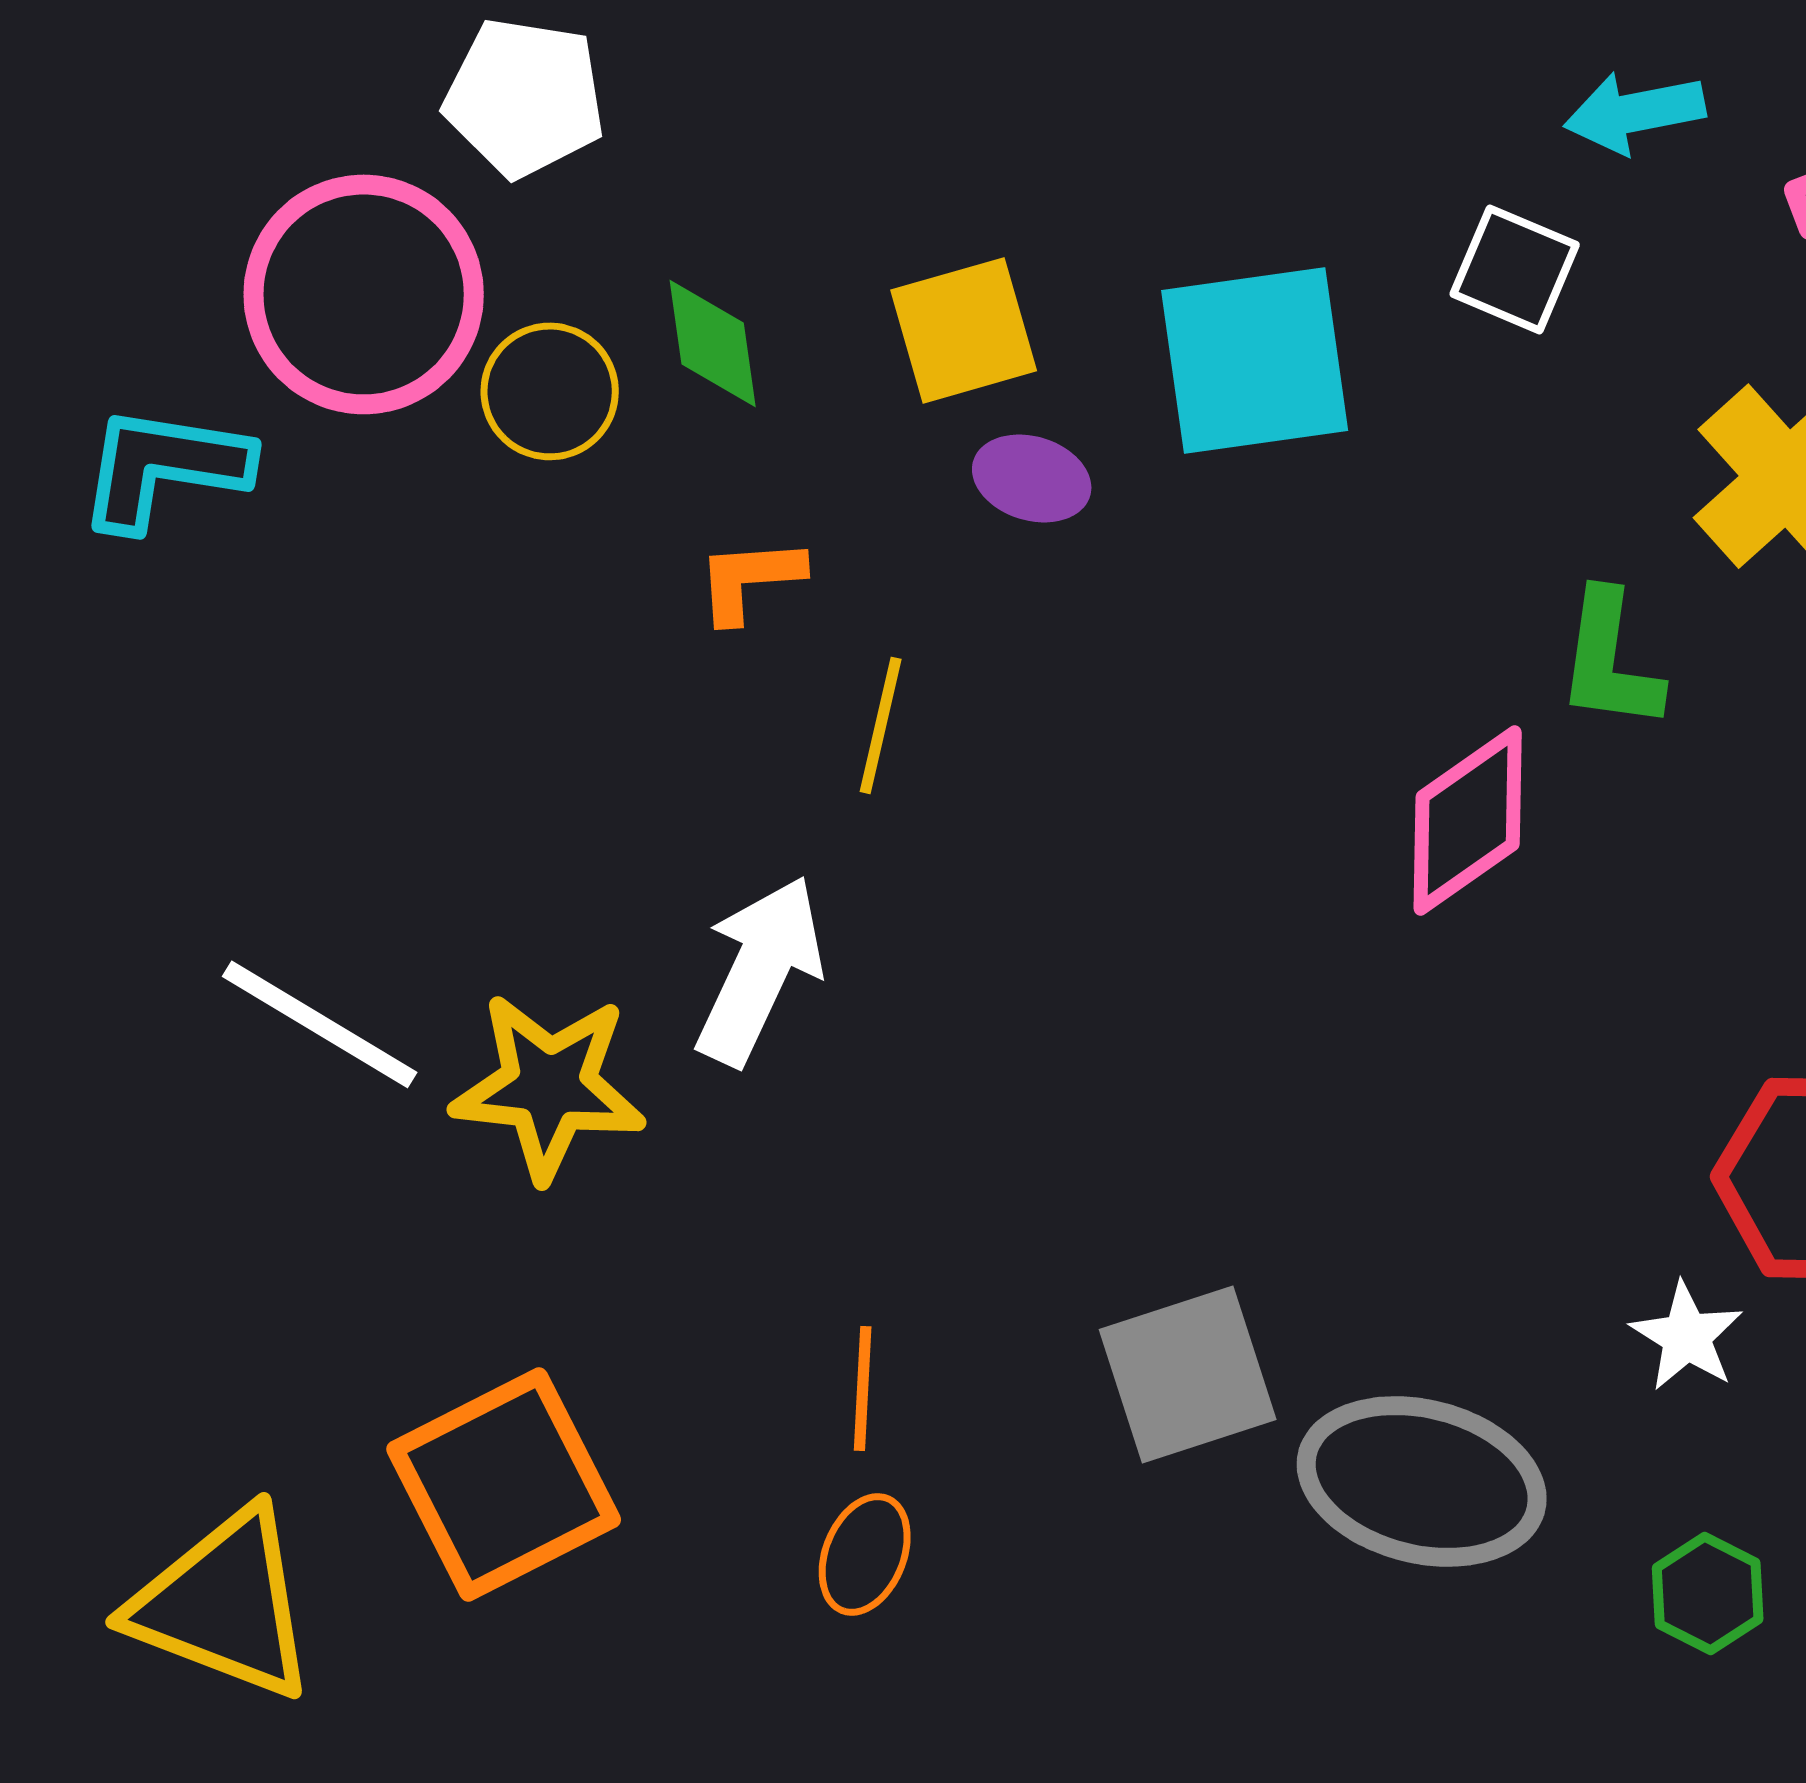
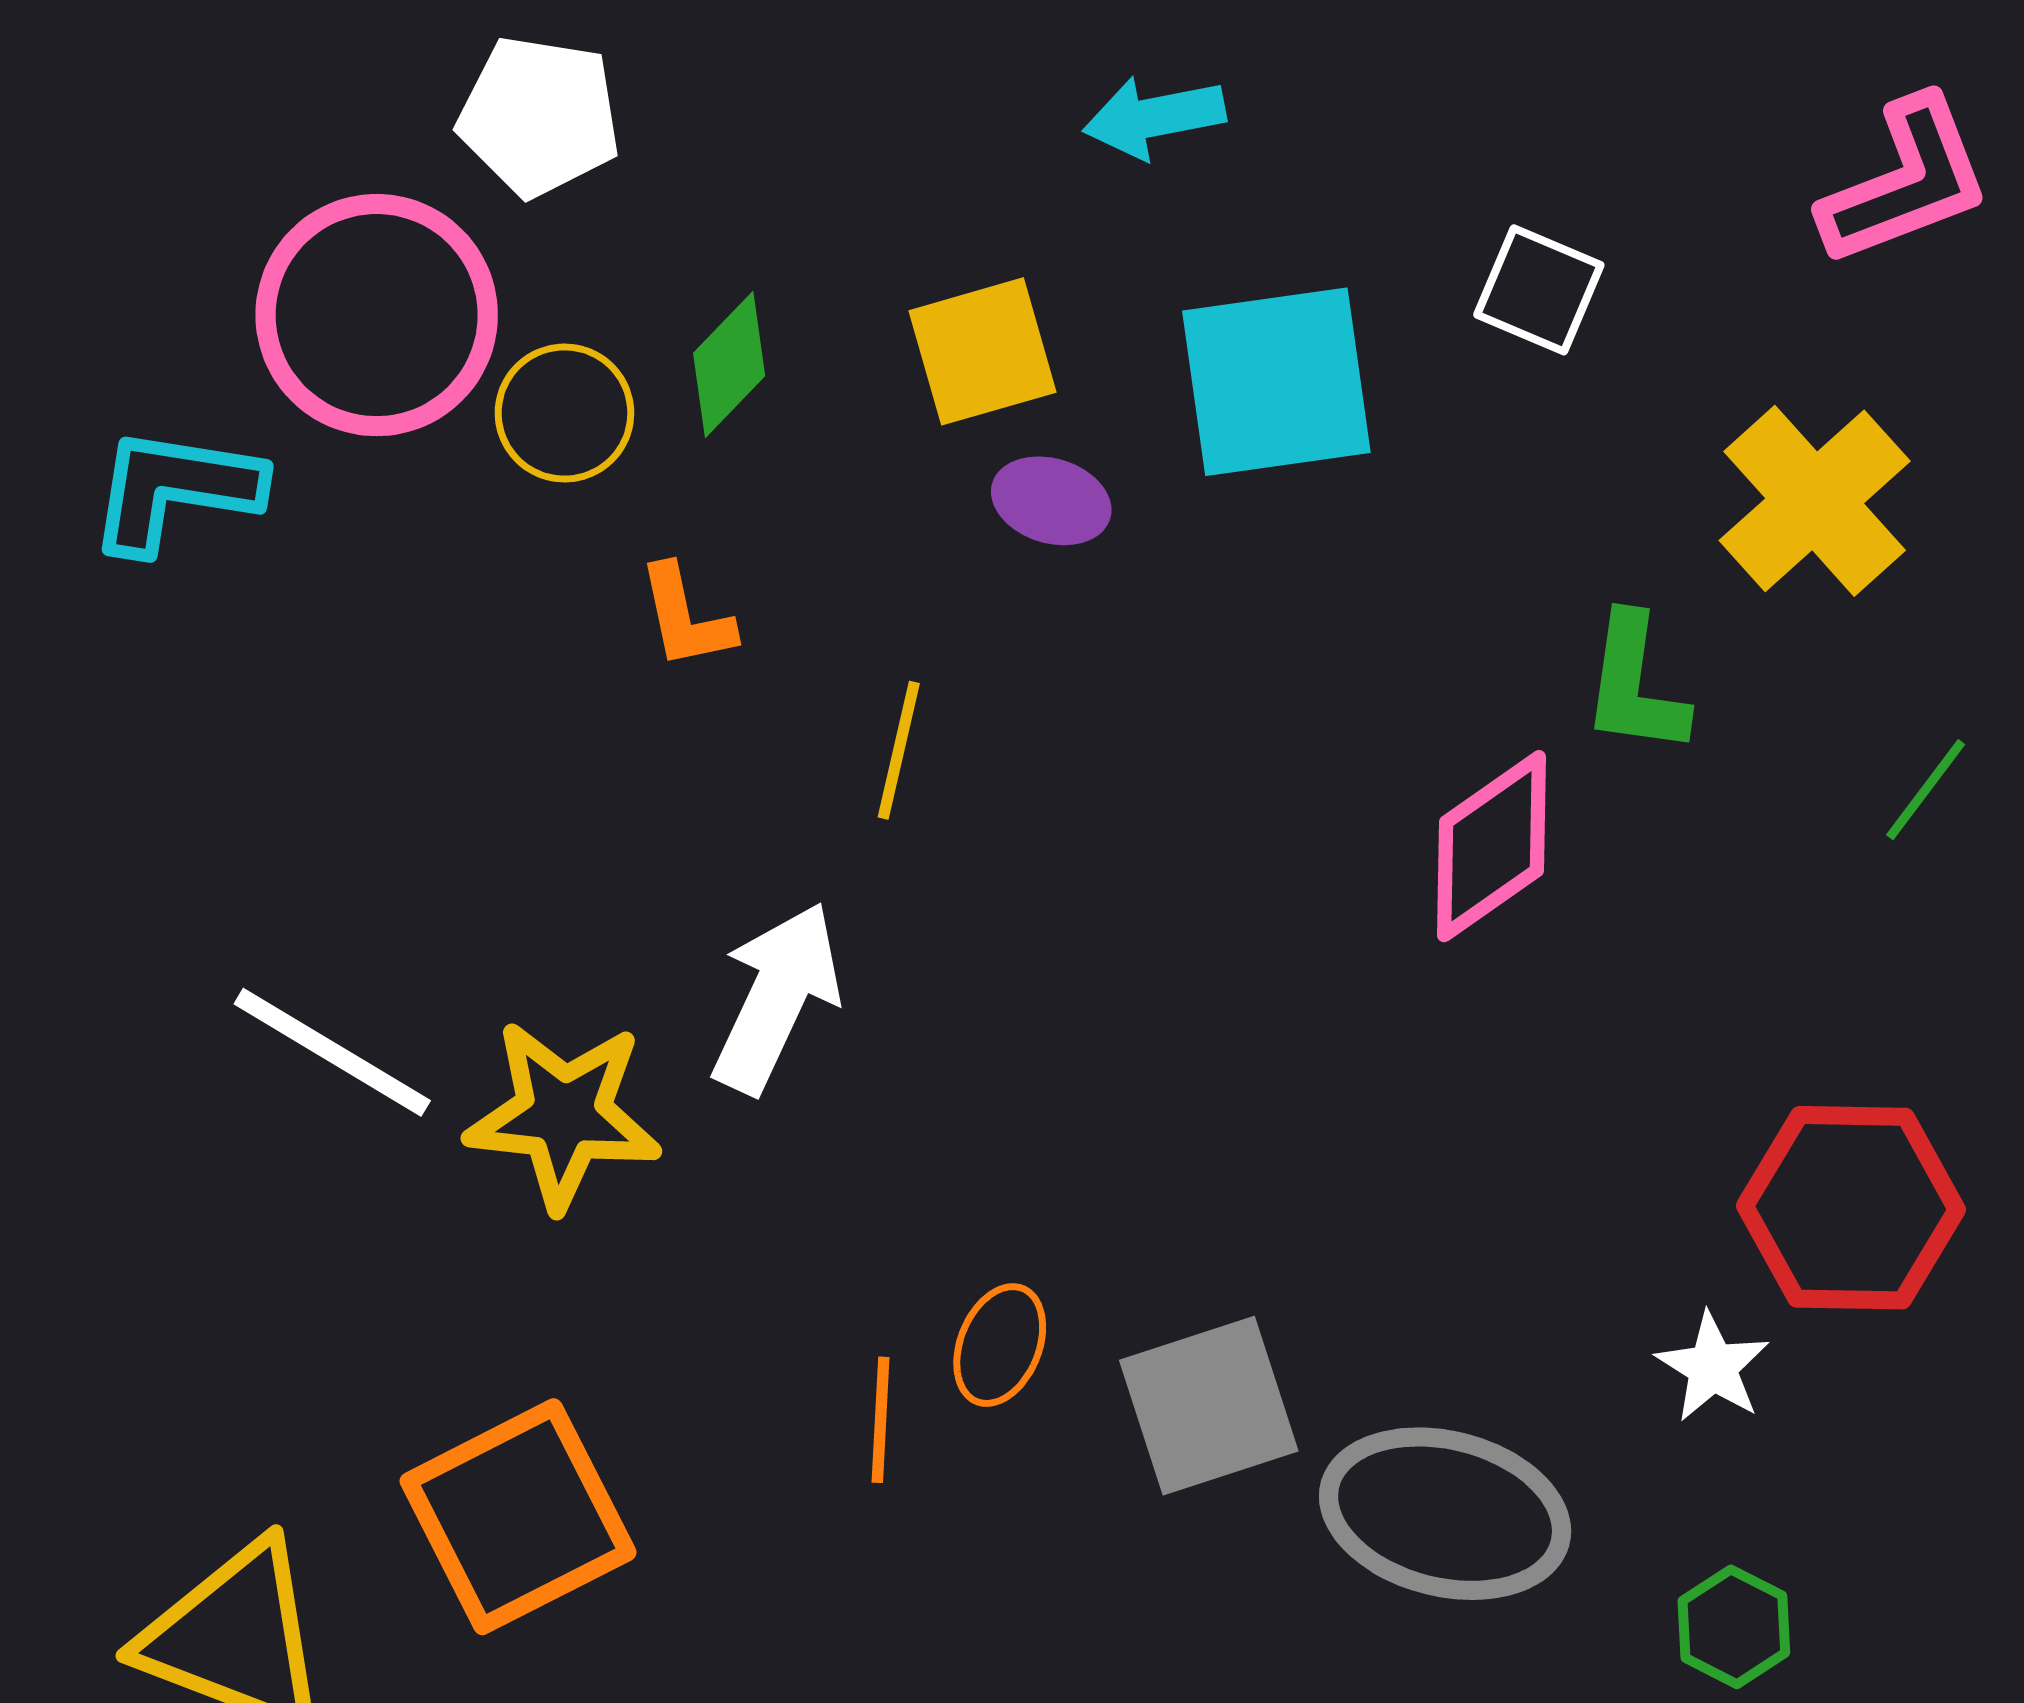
cyan arrow: (1635, 112) -> (1154, 117), moved
green diamond: (713, 343) -> (729, 365), turned 52
orange L-shape: (750, 579) -> (686, 617), moved, turned -98
orange ellipse: (865, 1554) -> (1000, 1345), moved

